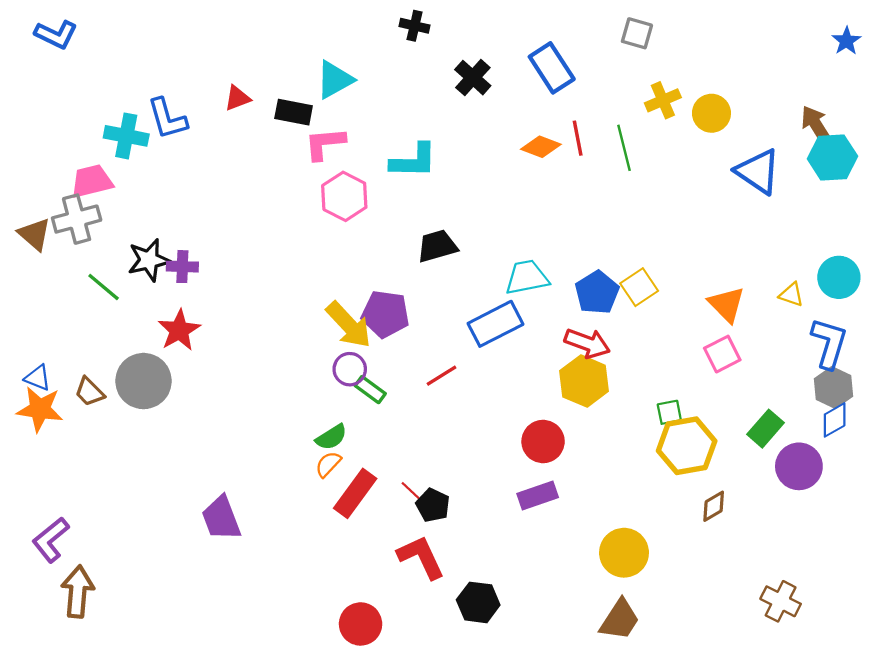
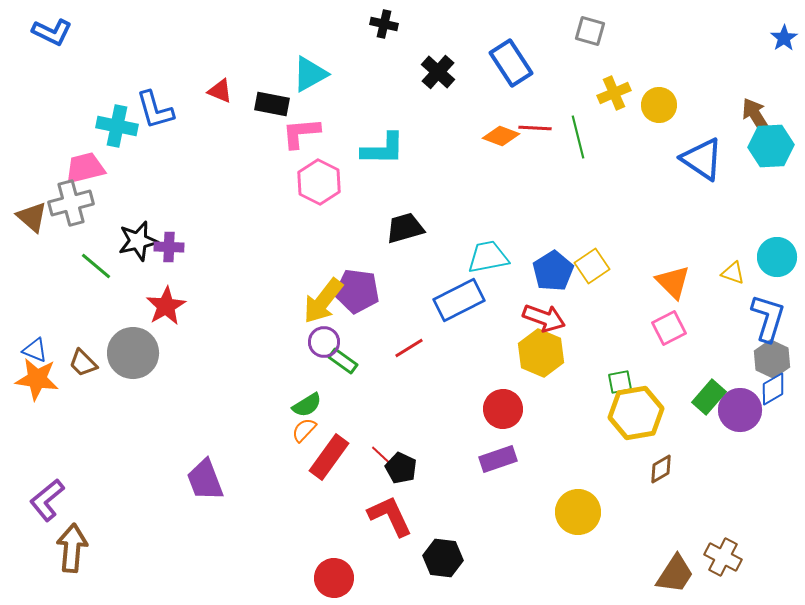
red triangle: (237, 98) -> (220, 91), turned 44
red line: (578, 138) -> (535, 128), turned -76
yellow arrow: (349, 325) -> (323, 301), turned 81
purple circle: (799, 466) -> (740, 410), moved
brown trapezoid: (620, 620) -> (675, 574), moved

